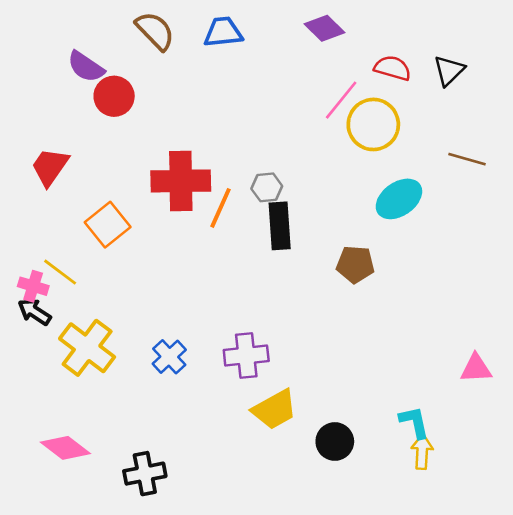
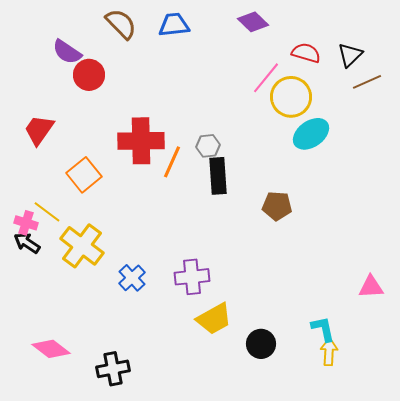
brown line: (467, 159) -> (367, 82), moved, turned -40
cyan ellipse: (399, 199) -> (311, 134), moved
yellow cross: (87, 348) -> (82, 246), moved

